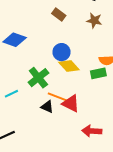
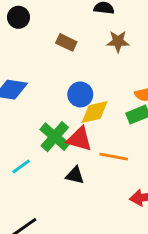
yellow diamond: (69, 66) -> (95, 112), turned -50
orange line: (57, 97) -> (114, 157), moved
red triangle: (71, 103) -> (79, 139), moved

